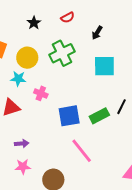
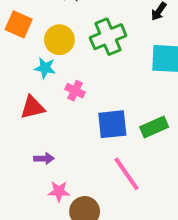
pink star: (23, 167) -> (59, 191), moved

